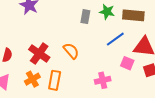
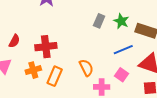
orange semicircle: (71, 51) -> (86, 68), moved
red cross: (39, 53) -> (46, 47), turned 35
pink square: (127, 63) -> (122, 75), moved

